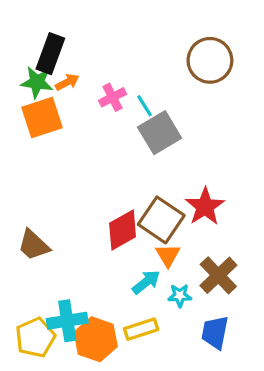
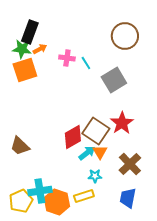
pink cross: (113, 97) -> (67, 58), turned 35
gray square: (160, 133) -> (114, 80), moved
cyan arrow: (146, 282) -> (87, 153), moved
cyan star: (180, 296) -> (95, 176), moved

